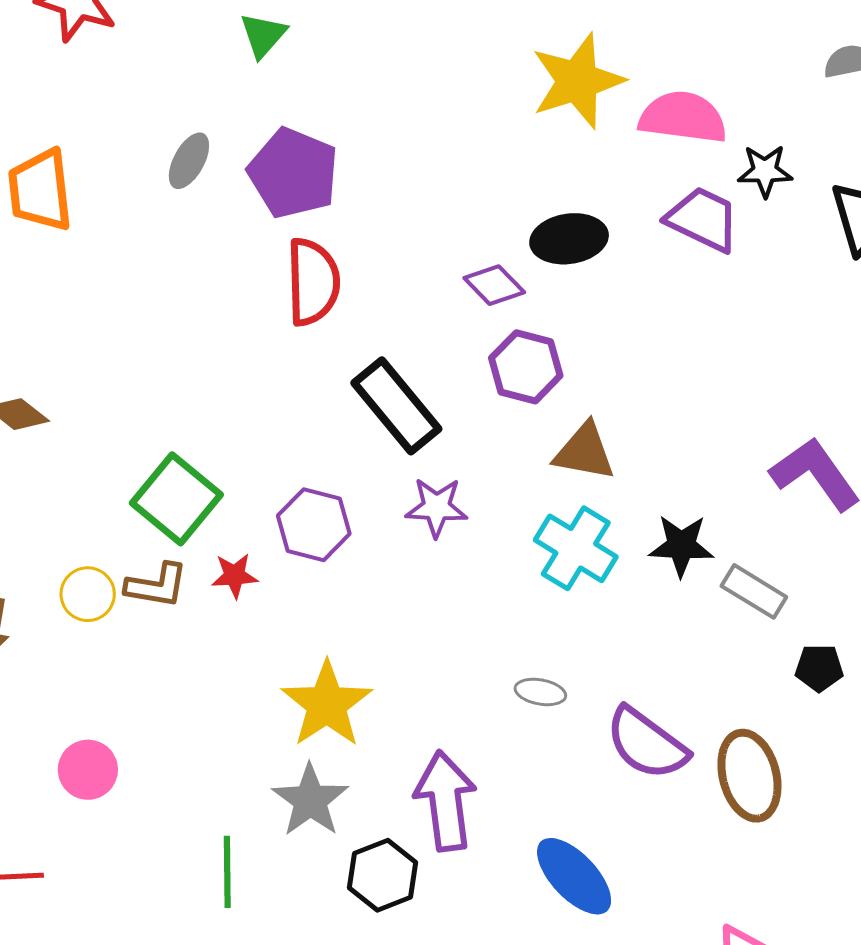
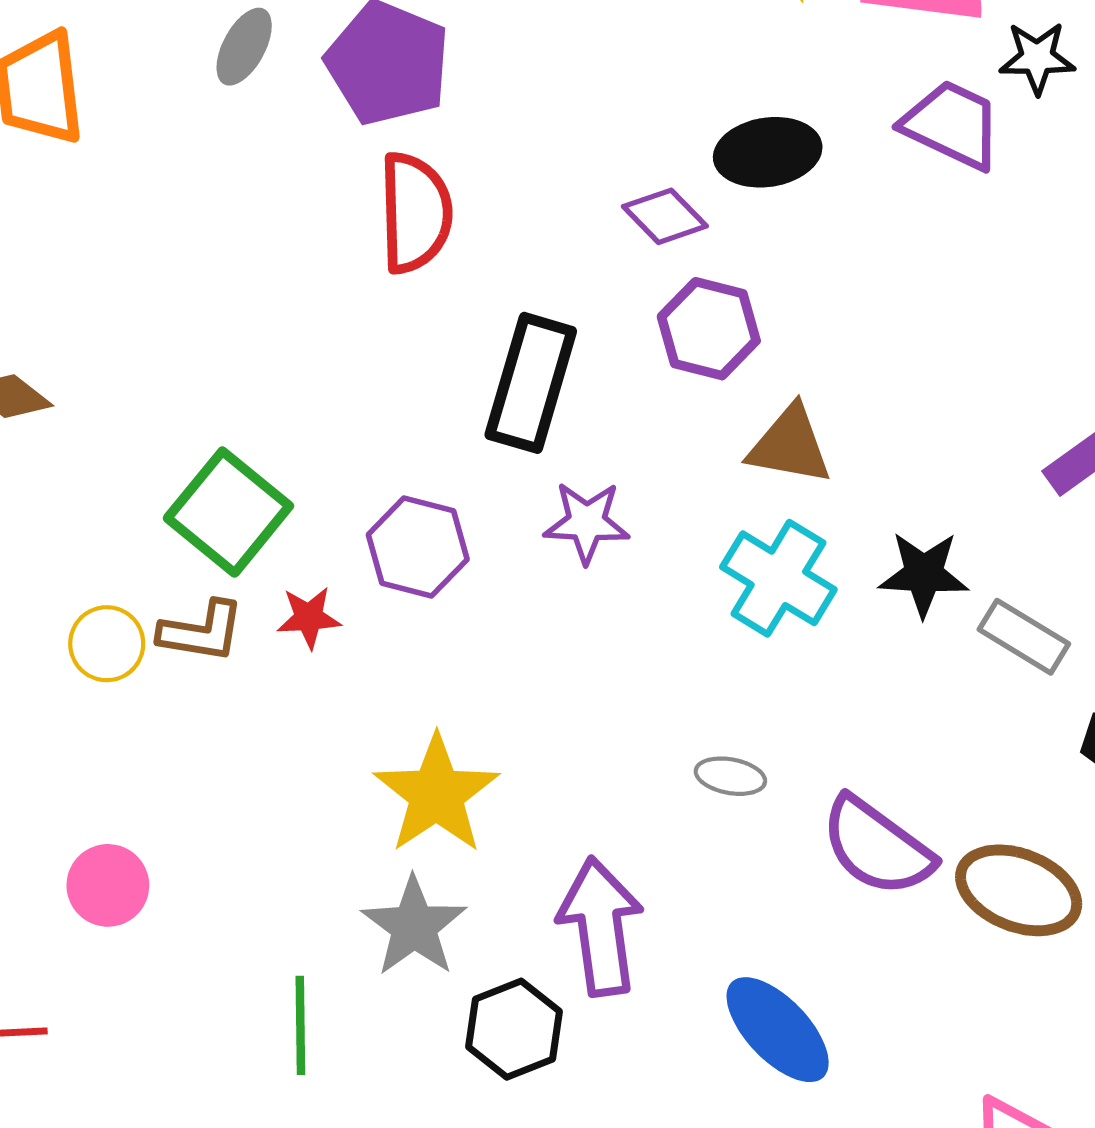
black rectangle: (396, 406) -> (531, 383), turned 56
brown ellipse: (749, 776) -> (1019, 890), turned -54

